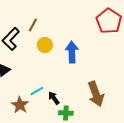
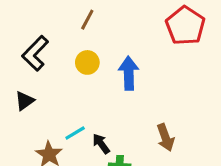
brown line: (33, 25) -> (87, 20), moved
brown arrow: (96, 94) -> (165, 138), size x0.7

